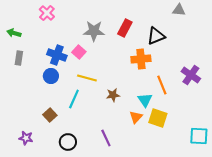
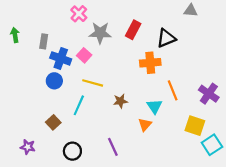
pink cross: (47, 13) -> (79, 14), moved
green arrow: (14, 33) -> (15, 35), turned 64
gray rectangle: (19, 58) -> (44, 41), moved
purple cross: (191, 75) -> (209, 94), moved
yellow square: (158, 118) -> (195, 126), moved
cyan square: (199, 136) -> (212, 145), turned -36

